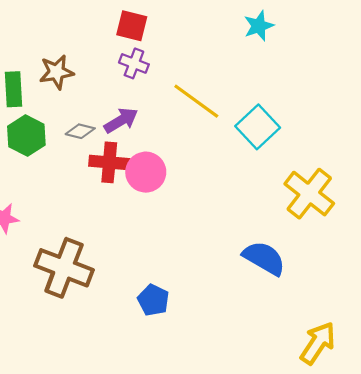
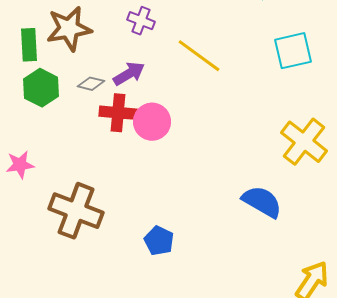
brown star: (57, 72) -> (69, 29), size x1.4
cyan square: (258, 127) -> (293, 51), moved, turned 30

